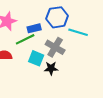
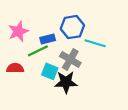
black star: (51, 68) -> (66, 82), size x1.5

